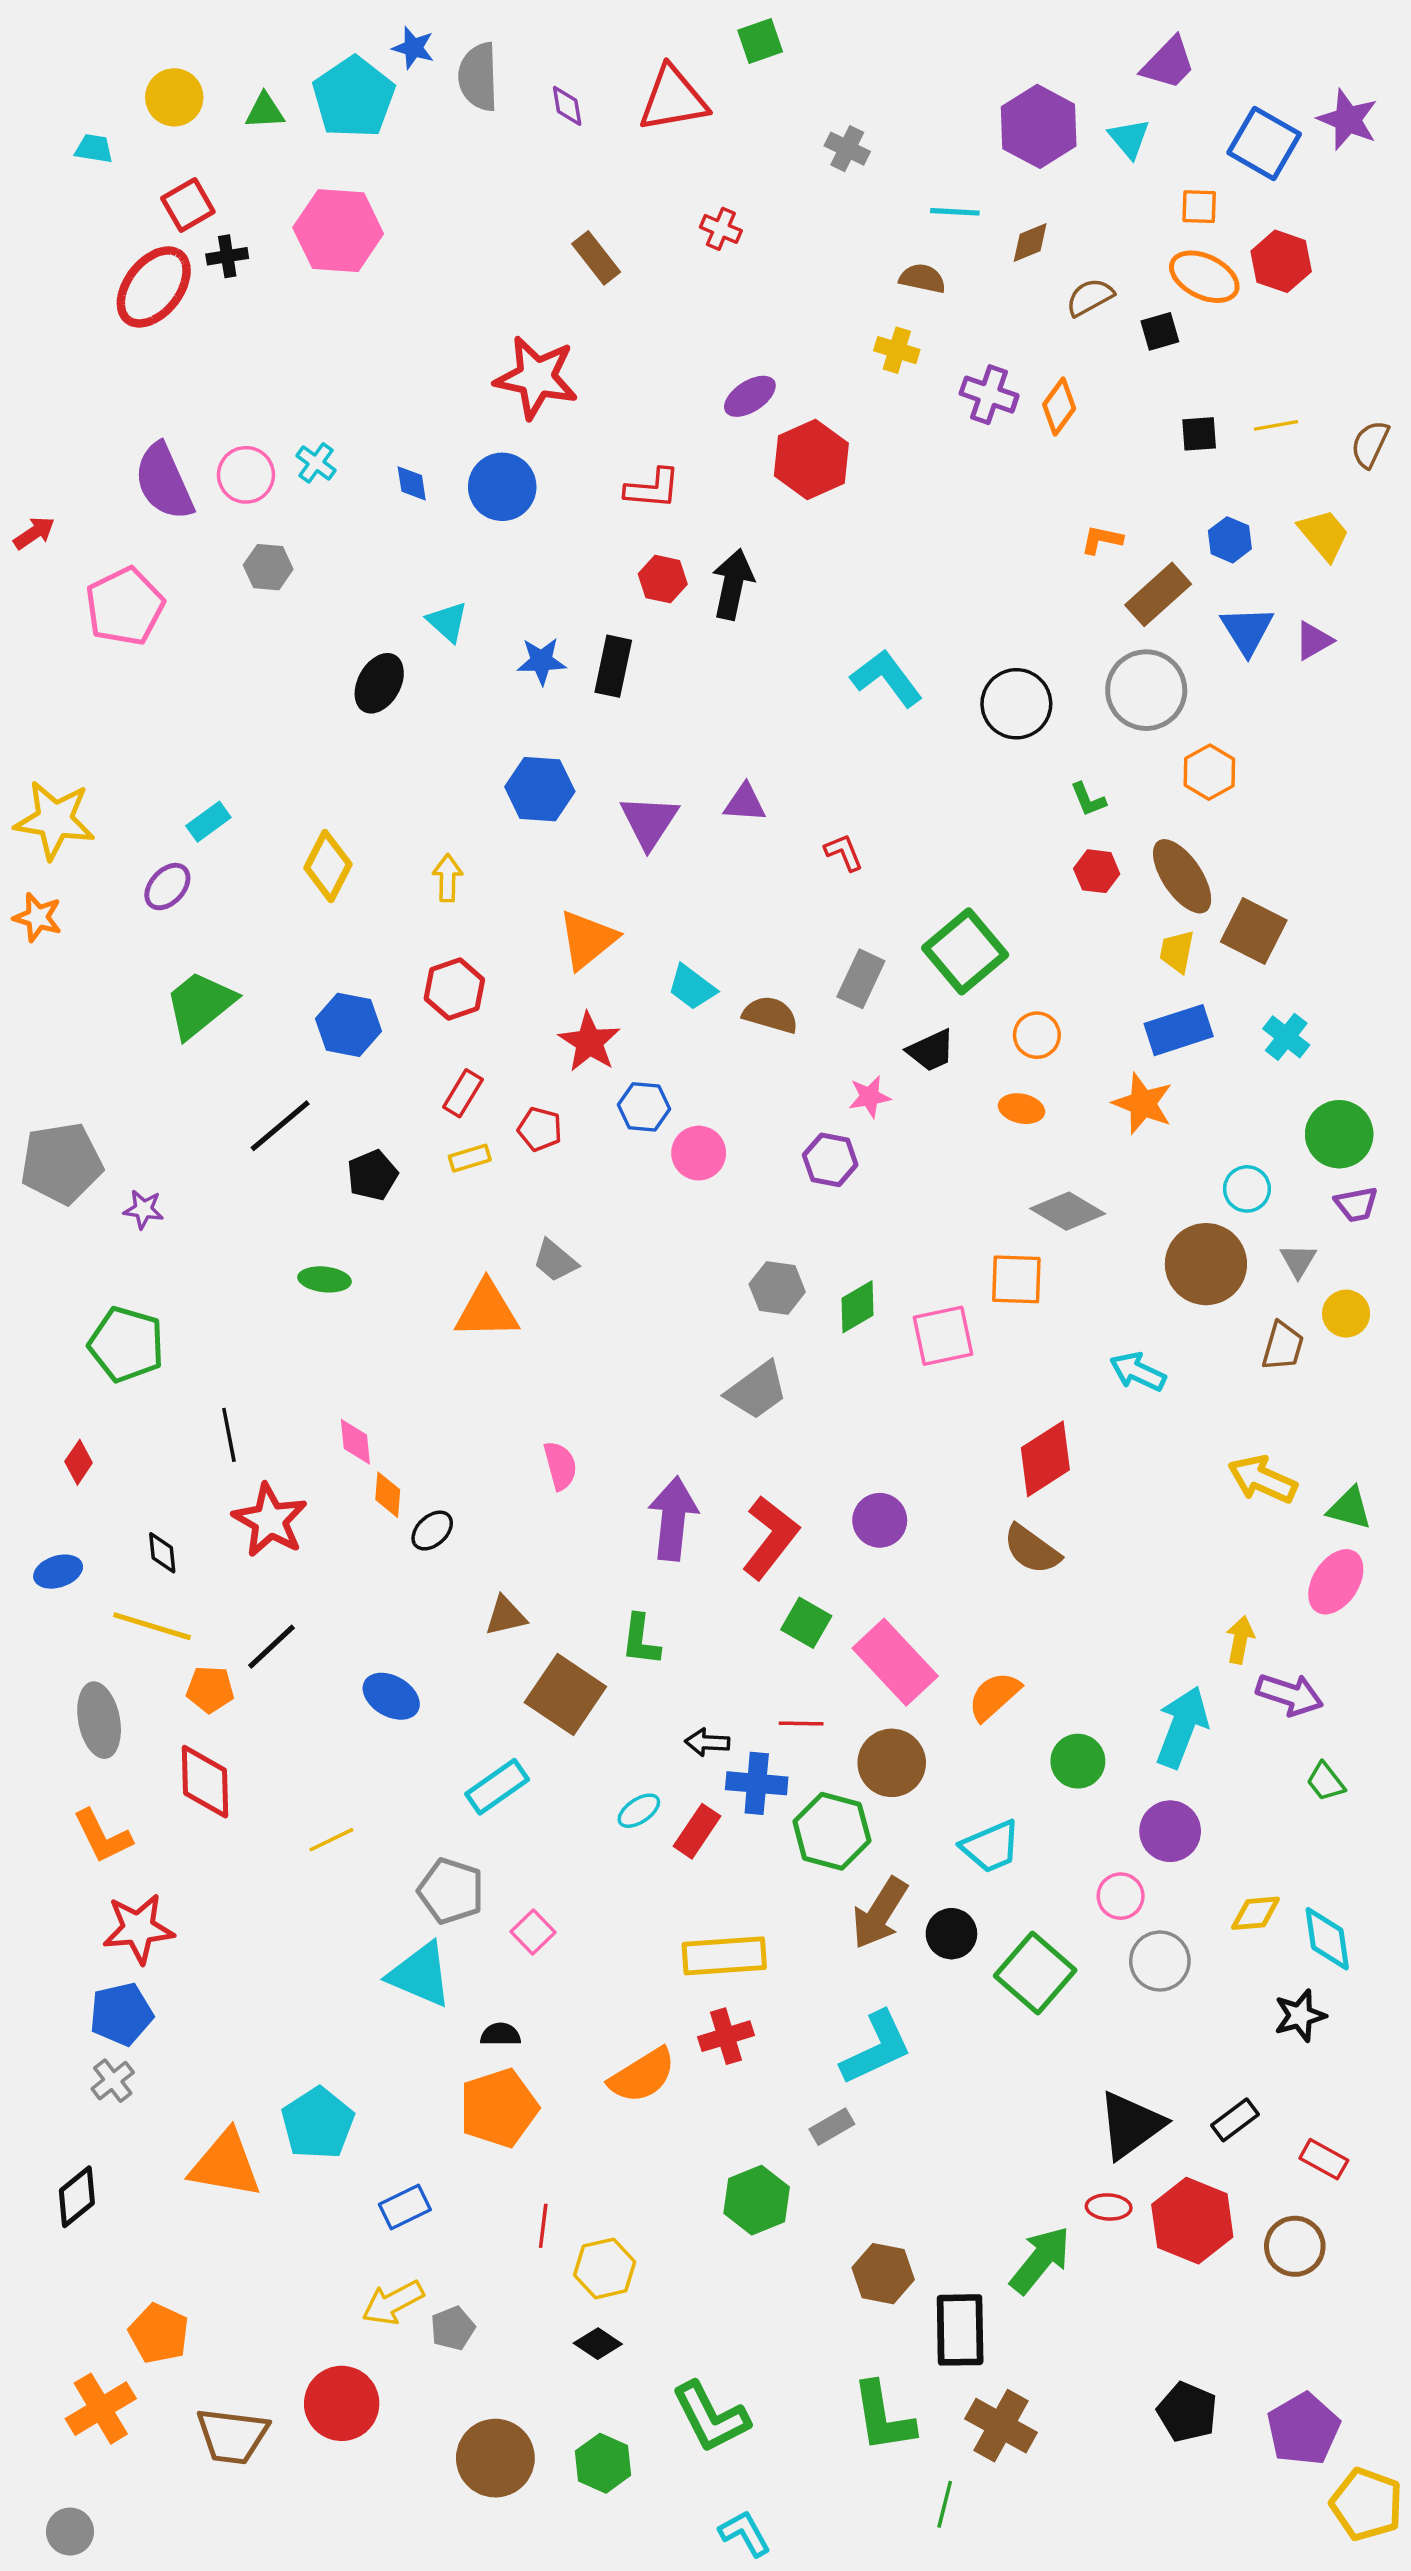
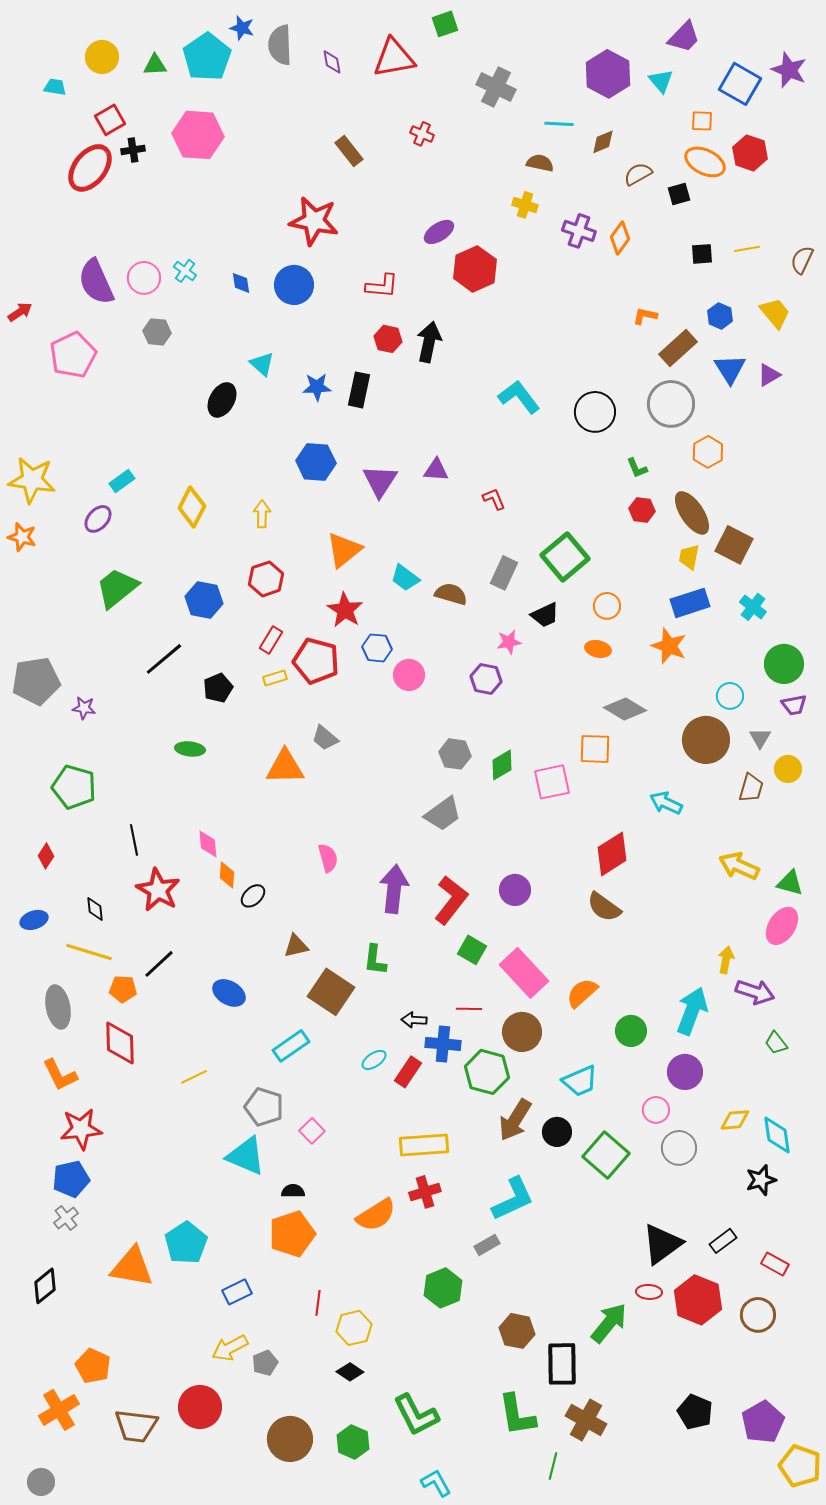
gray cross: (847, 149) -> (496, 87), size x1.5
red pentagon: (540, 1129) -> (316, 661), size x1.8

